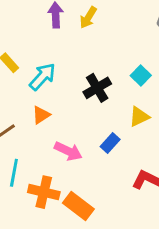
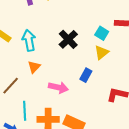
cyan square: (141, 76) -> (102, 33), moved
cyan arrow: (42, 77) -> (29, 40), turned -40

